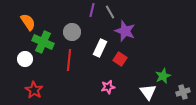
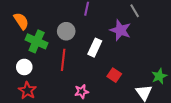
gray line: (110, 12) -> (135, 11), moved
white circle: (25, 59) -> (24, 67), moved
red square: (120, 59) -> (114, 75), moved
pink star: (108, 87) -> (82, 92), moved

